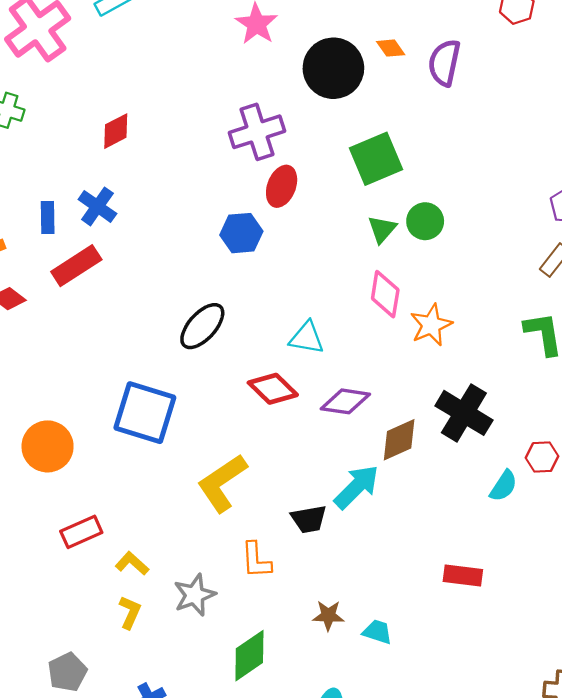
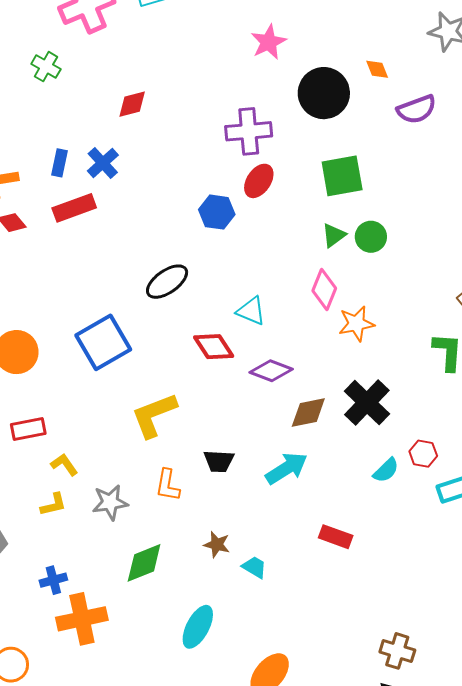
orange diamond: (391, 48) -> (377, 69), moved
purple semicircle: (444, 63) -> (417, 109), turned -135
blue square: (145, 413) -> (103, 342), turned 30
cyan arrow: (357, 487) -> (286, 468), moved
yellow L-shape: (130, 612) -> (53, 505), turned 40

